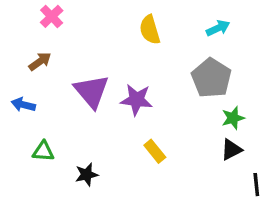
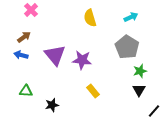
blue arrow: (23, 105) -> (21, 55), moved
black triangle: (231, 150) -> (139, 90), turned -32
black line: (256, 185) -> (154, 111), turned 48

